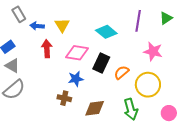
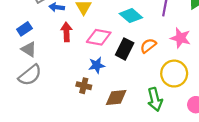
orange semicircle: (122, 72) -> (148, 46), moved

